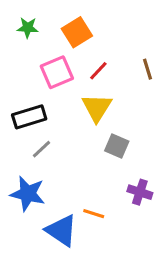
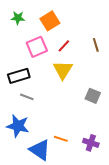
gray square: (117, 146) -> (93, 96), moved
gray line: (41, 149) -> (27, 97), turned 64
purple cross: (140, 192) -> (91, 143), moved

